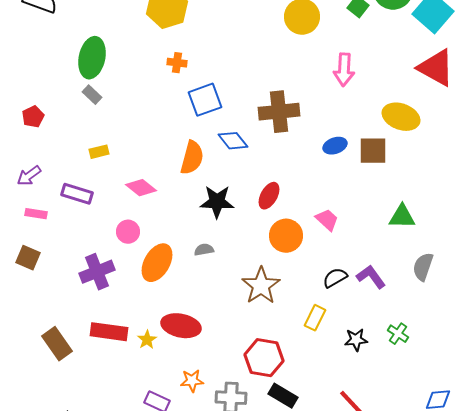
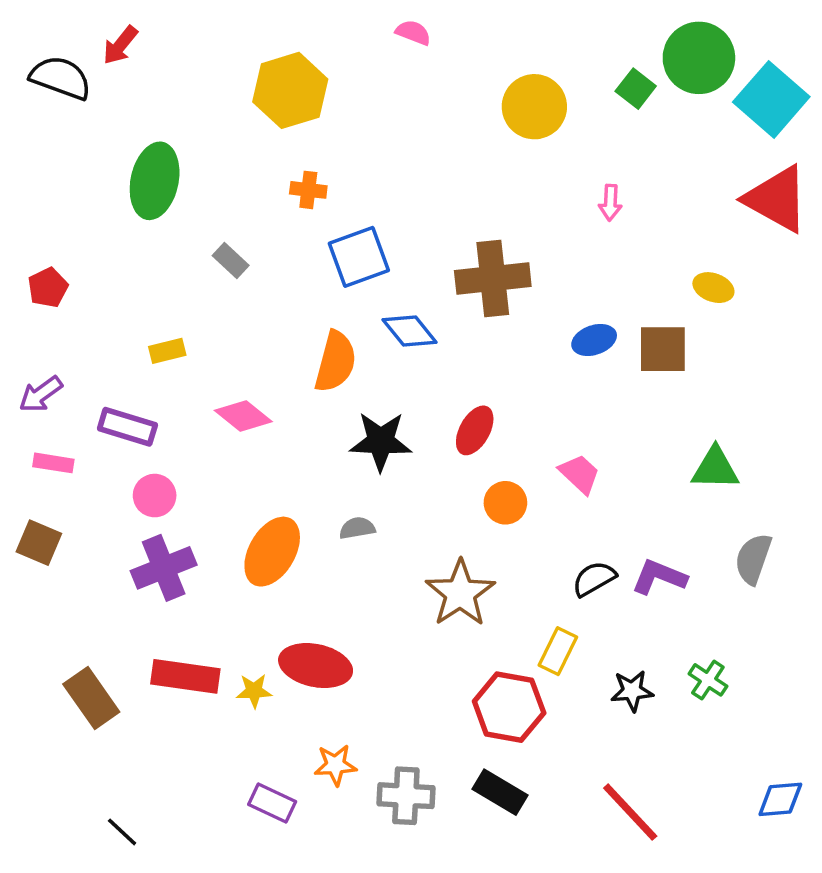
pink arrow: (344, 70) -> (610, 203), size x0.6
gray rectangle: (92, 95) -> (231, 260), moved
yellow ellipse: (401, 117) -> (713, 288), size x0.6
pink circle: (128, 232) -> (155, 496), moved
orange circle: (286, 236) -> (505, 503), size x0.7
purple L-shape: (371, 277) -> (659, 577), turned -32
yellow star: (147, 340) -> (254, 691), turned 30
red hexagon: (264, 358) -> (509, 707), moved

